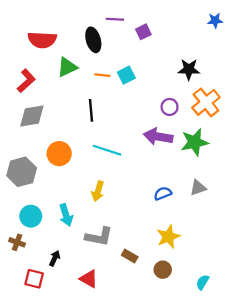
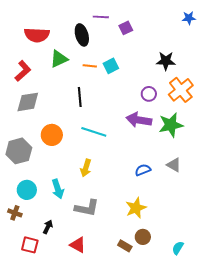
gray triangle: (198, 188) -> (174, 165), turned 49
yellow star: (168, 237) -> (136, 208), moved
brown rectangle: (130, 256) -> (125, 246), moved

